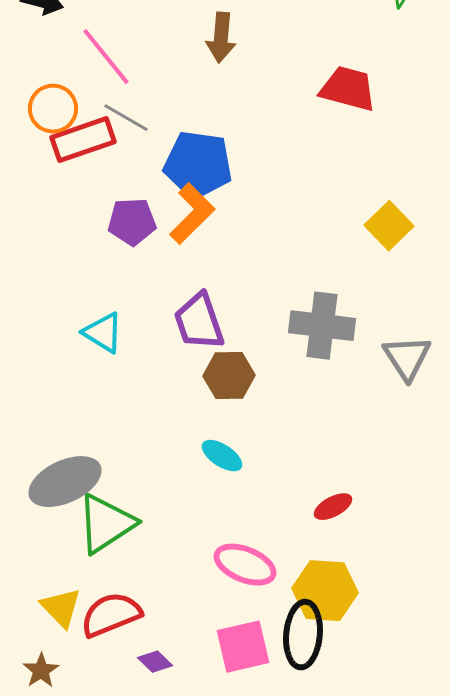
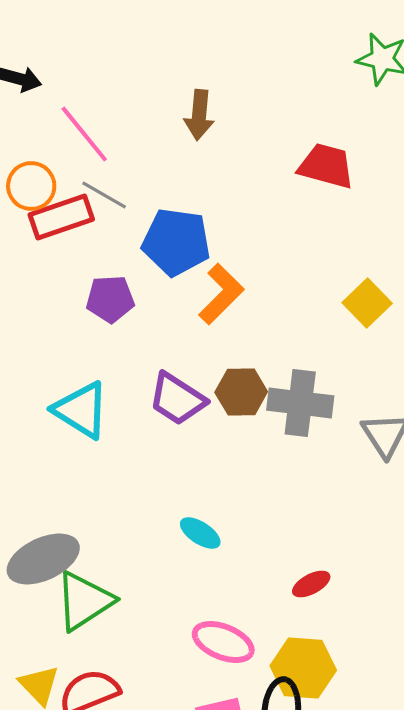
orange L-shape: (192, 214) -> (221, 294), moved
purple trapezoid: (199, 322) -> (177, 399), turned -38
cyan triangle: (103, 333) -> (81, 410), size x1.4
brown hexagon: (229, 376) -> (241, 392), moved

